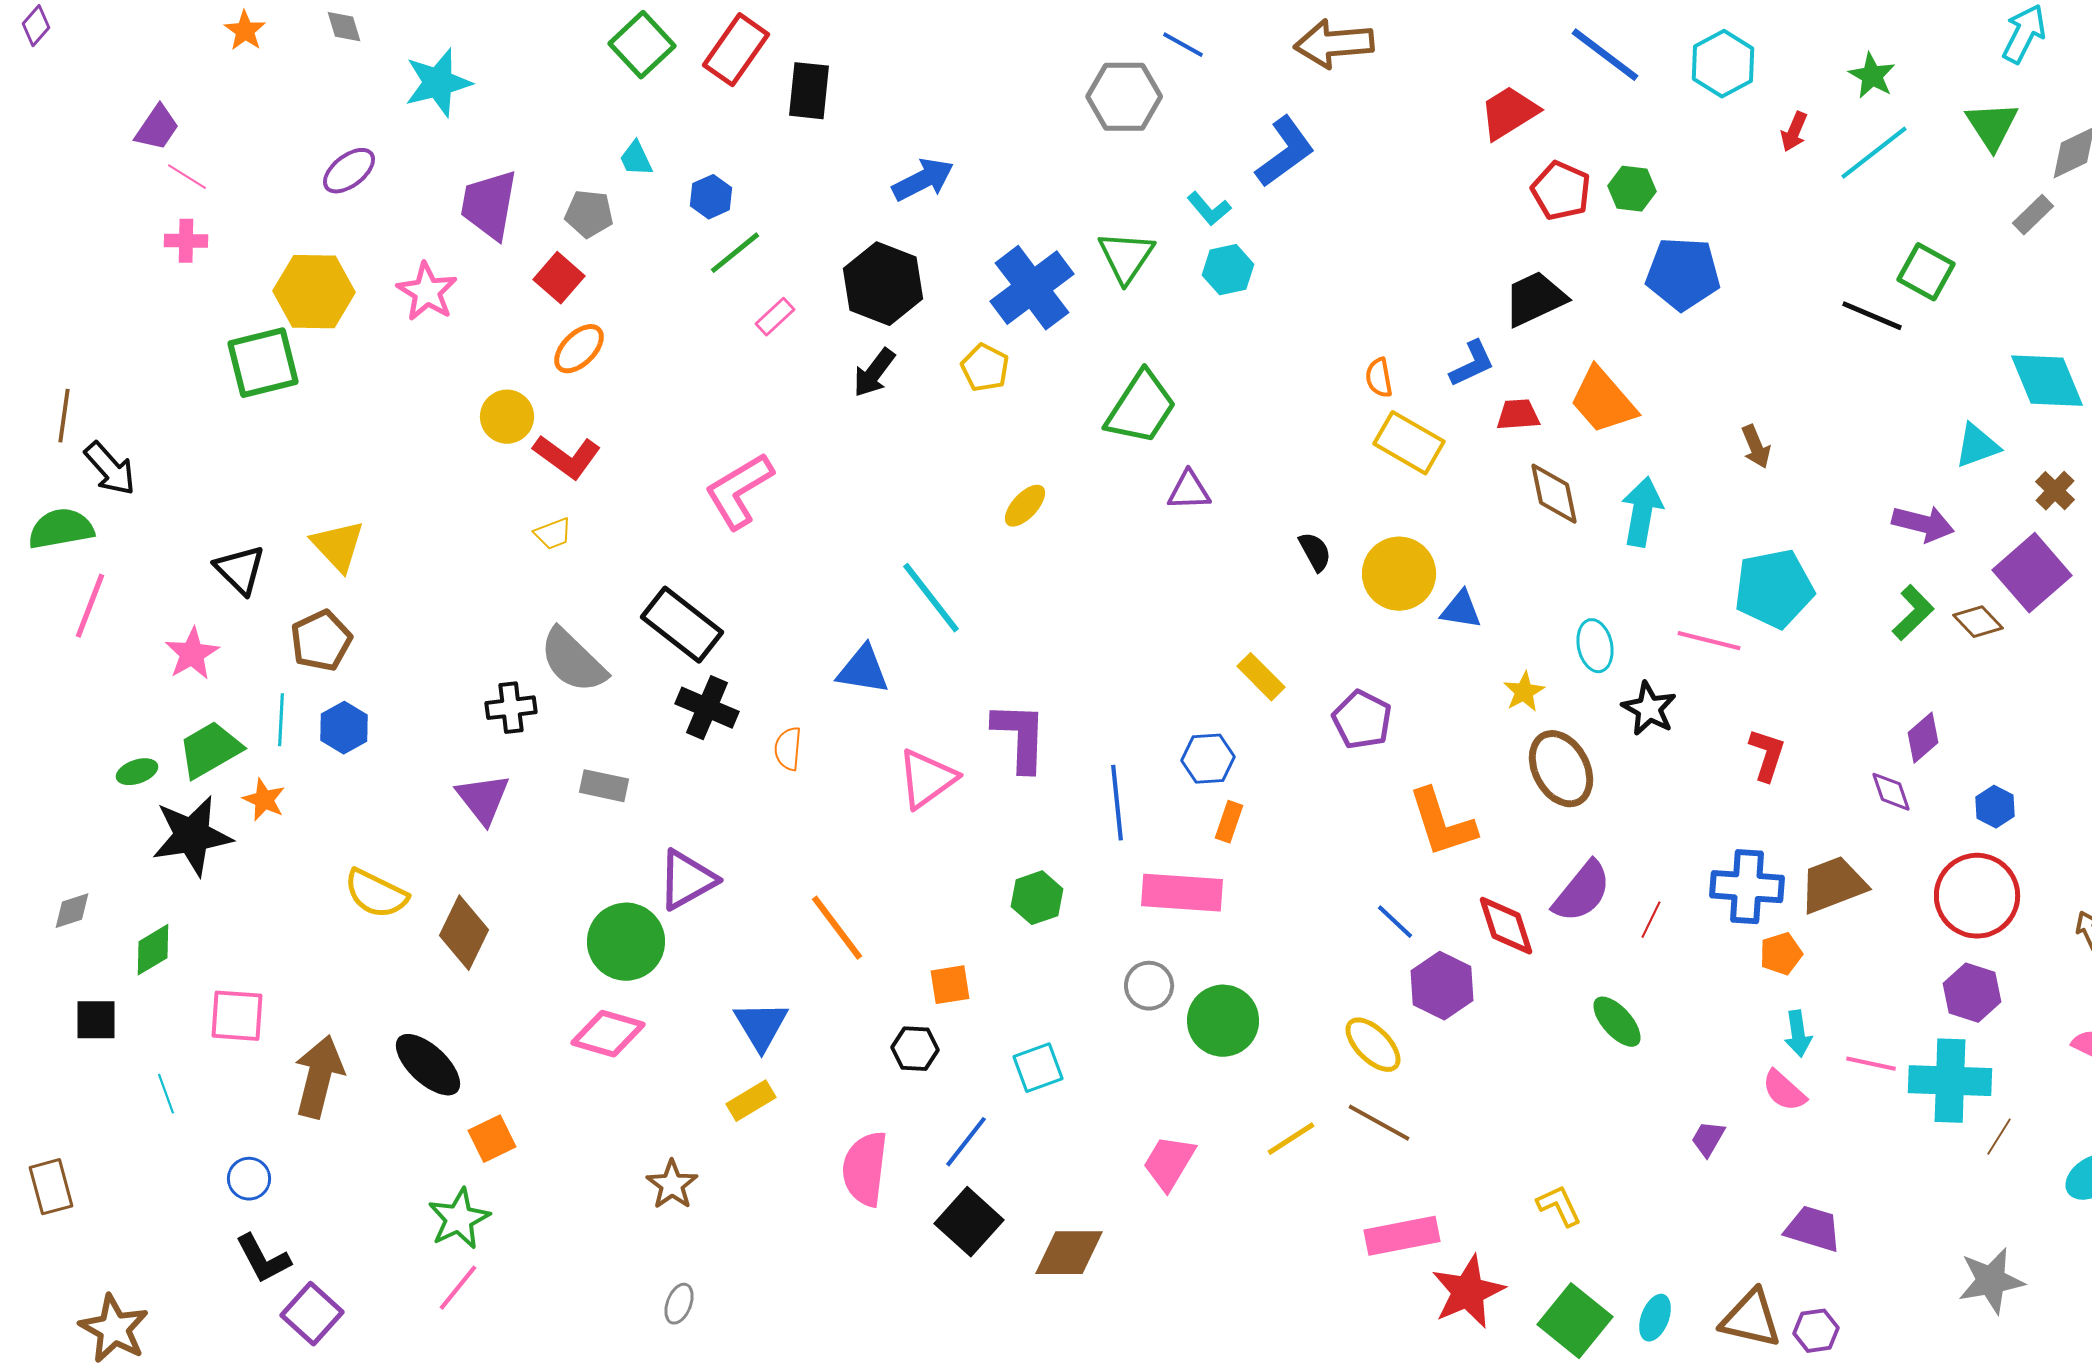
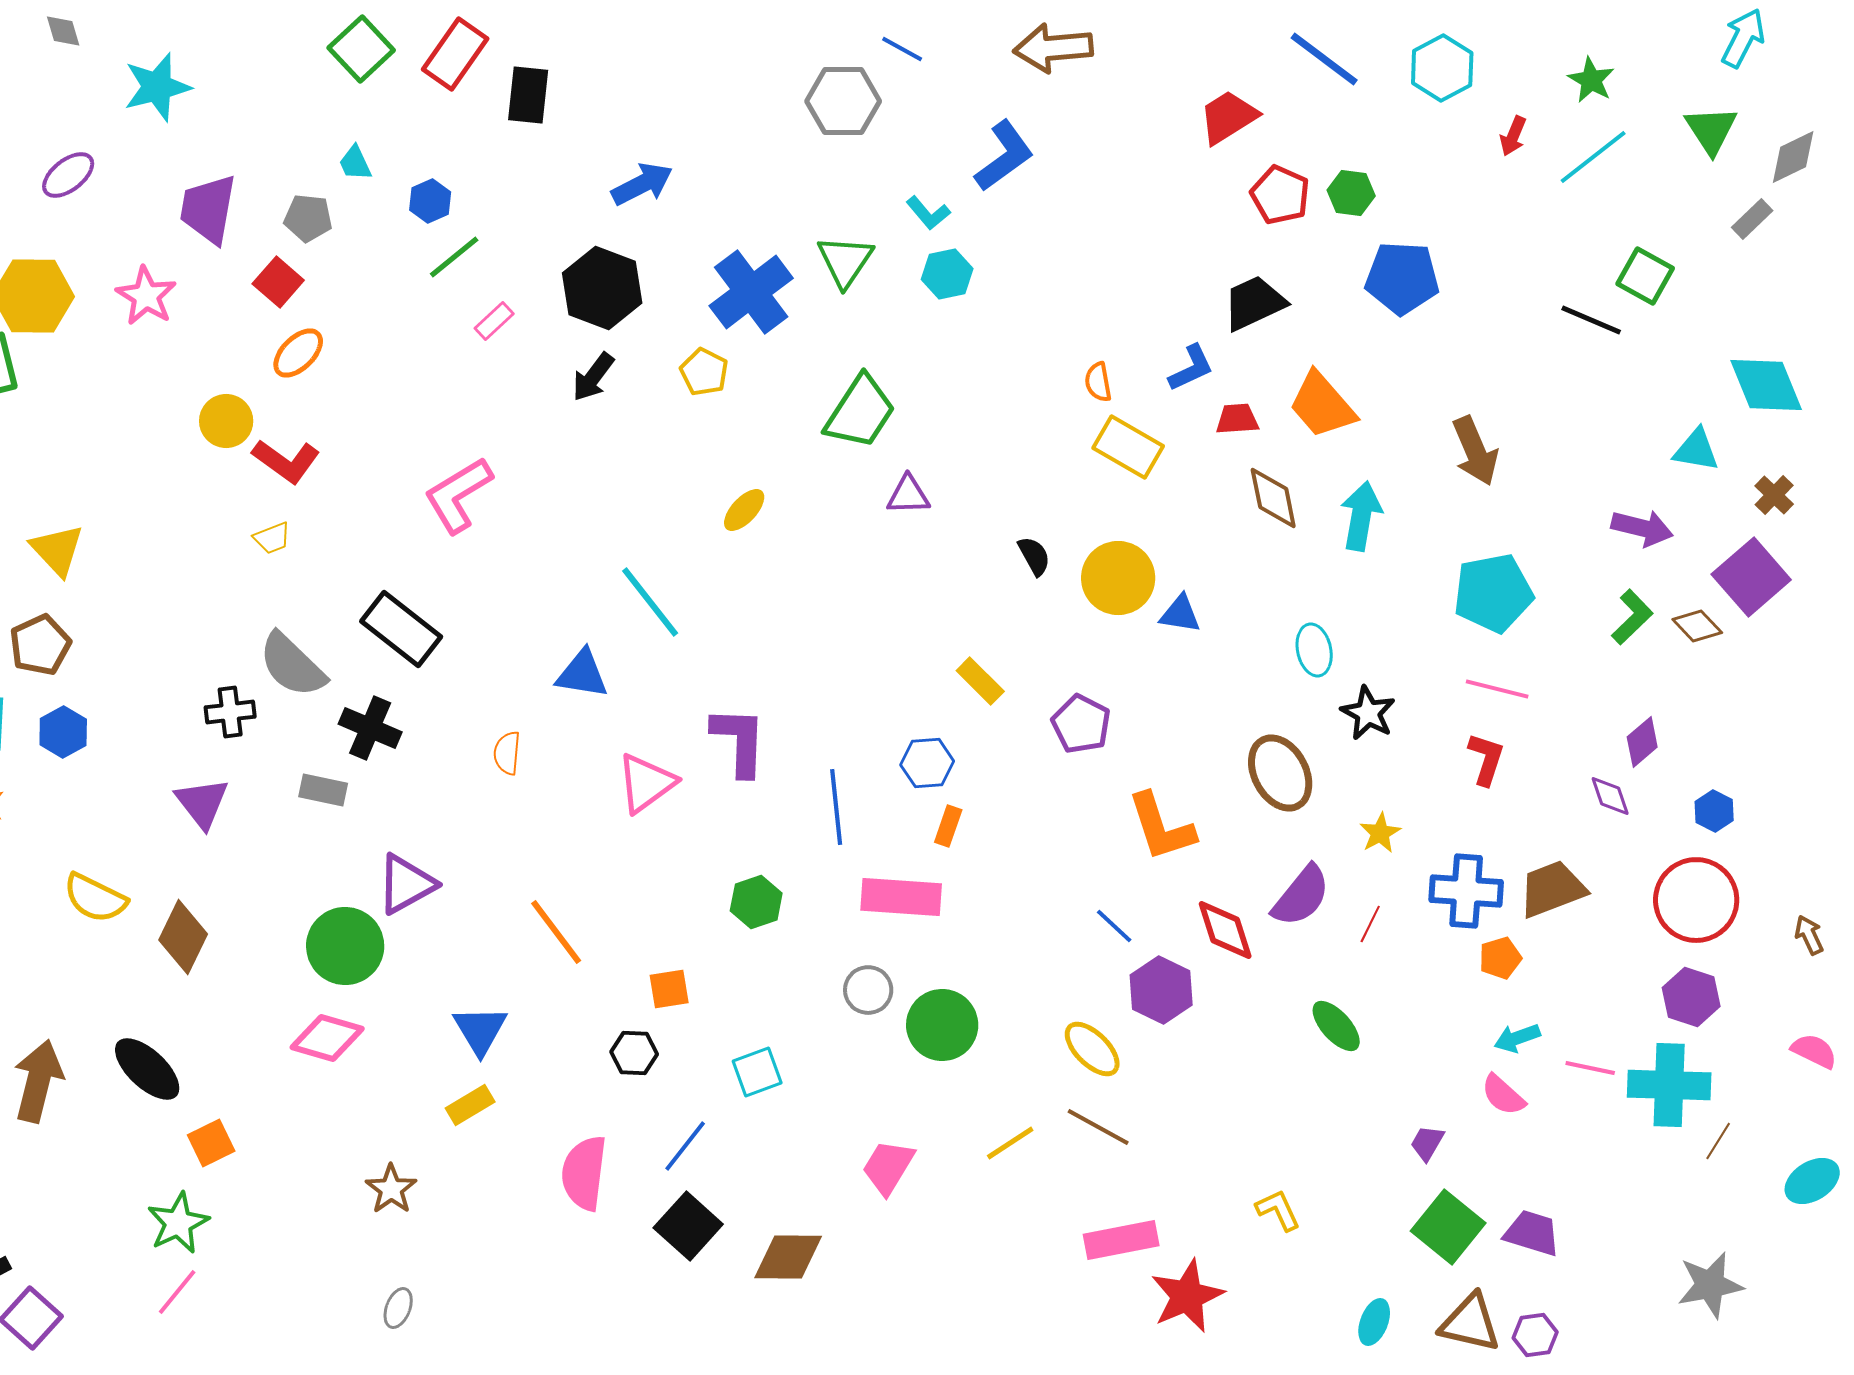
cyan triangle: (1977, 446) -> (1696, 450), turned 30
brown arrow: (1756, 447) -> (1475, 451), size x1.6
pink line: (1709, 641) -> (1497, 689), moved
yellow star: (1524, 692) -> (1380, 833), moved
black cross: (707, 708) -> (370, 728), moved
cyan arrow: (1798, 1034) -> (1517, 1038), turned 78
green square: (1575, 1321) -> (1448, 1227), moved

